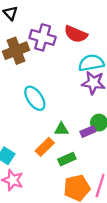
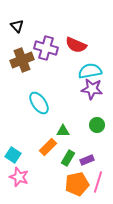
purple rectangle: (88, 131) -> (87, 160), moved
green rectangle: (67, 159) -> (68, 158), turned -35

